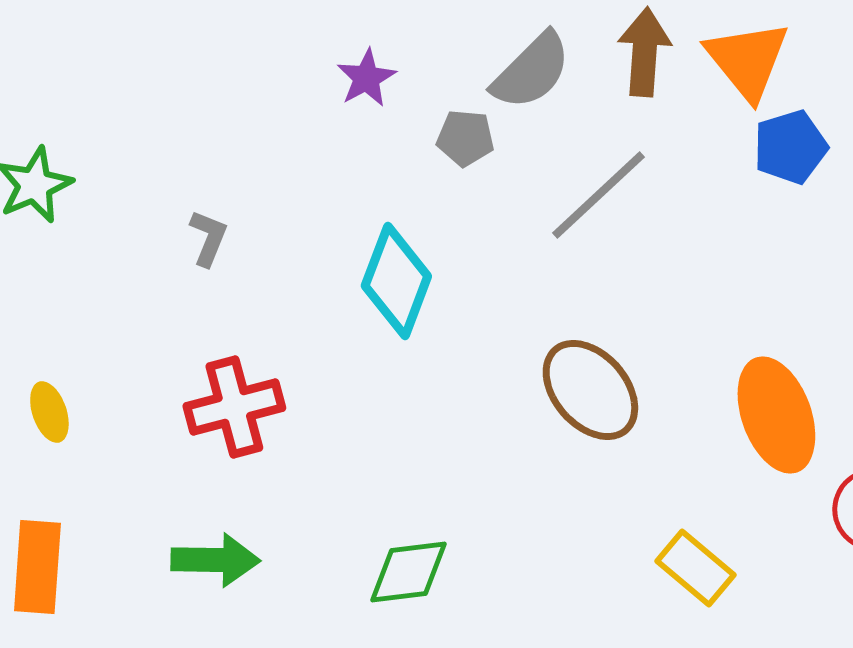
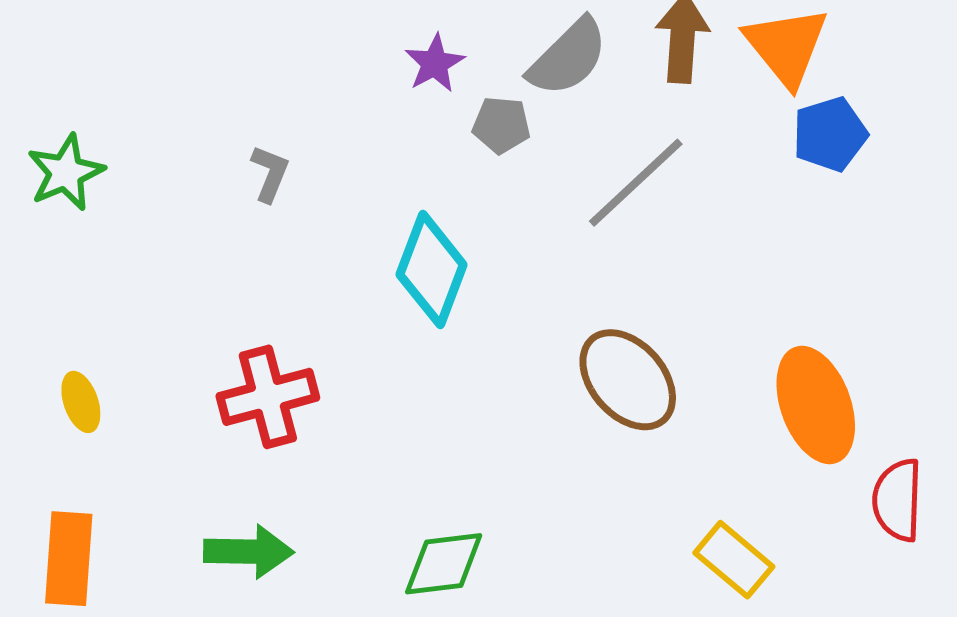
purple star: (366, 78) -> (435, 63), moved
gray L-shape: (208, 238) -> (270, 174), moved

